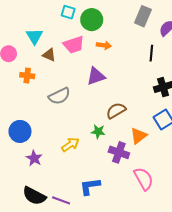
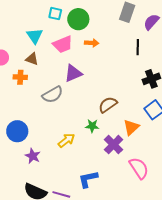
cyan triangle: (35, 36) -> (35, 36), moved
brown triangle: (49, 55) -> (32, 59), moved
purple triangle: (96, 76) -> (73, 73), moved
purple cross: (119, 152) -> (114, 145), turned 30

